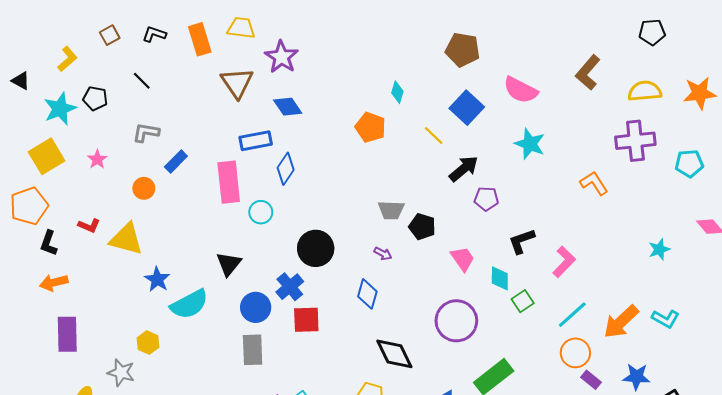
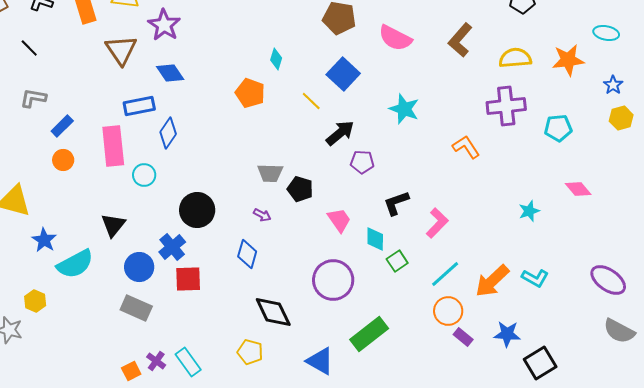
pink semicircle: (521, 90) -> (395, 38), moved
orange circle: (144, 188) -> (63, 160), moved
gray rectangle: (253, 350) -> (136, 308), turned -64

